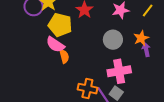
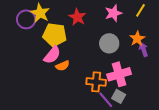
pink semicircle: (55, 44) -> (52, 55), turned -78
orange semicircle: (64, 56) -> (63, 66), turned 88
orange cross: (87, 89) -> (96, 82), moved

